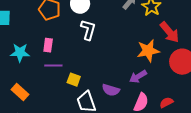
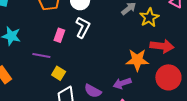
red arrow: (170, 32) -> (162, 46), turned -55
pink rectangle: (48, 45) -> (59, 35), moved

